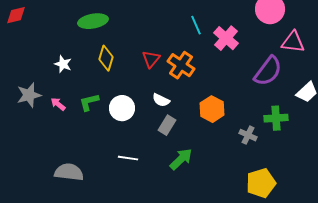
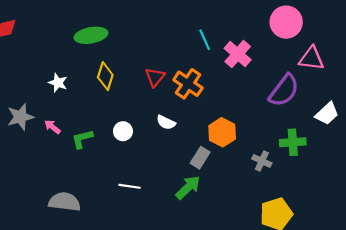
green L-shape: (89, 102) -> (82, 139), moved
white circle: (122, 108) -> (123, 131), size x0.7
gray rectangle: (167, 125) -> (200, 158), moved

